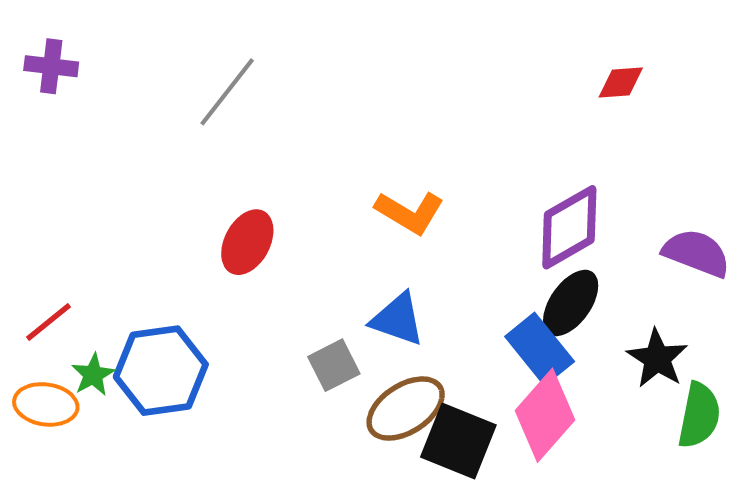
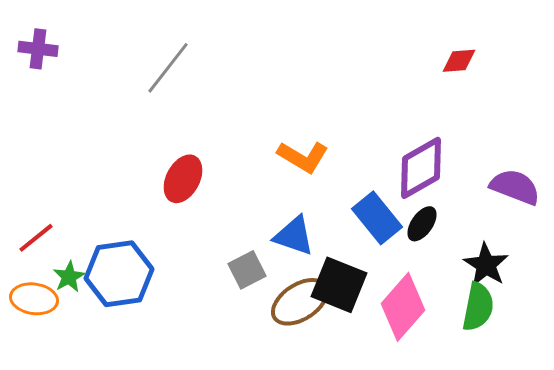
black ellipse: (571, 303) -> (422, 224), size x0.7
blue rectangle: (540, 349) -> (377, 218), moved
green semicircle: (699, 415) -> (478, 307), moved
black square: (458, 441) -> (339, 285), moved

